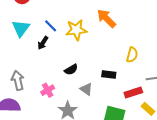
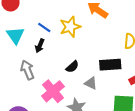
black rectangle: (109, 74) -> (110, 65), size x1.5
gray arrow: (18, 80) -> (27, 70), moved
pink cross: (48, 90) -> (53, 91), size x1.6

